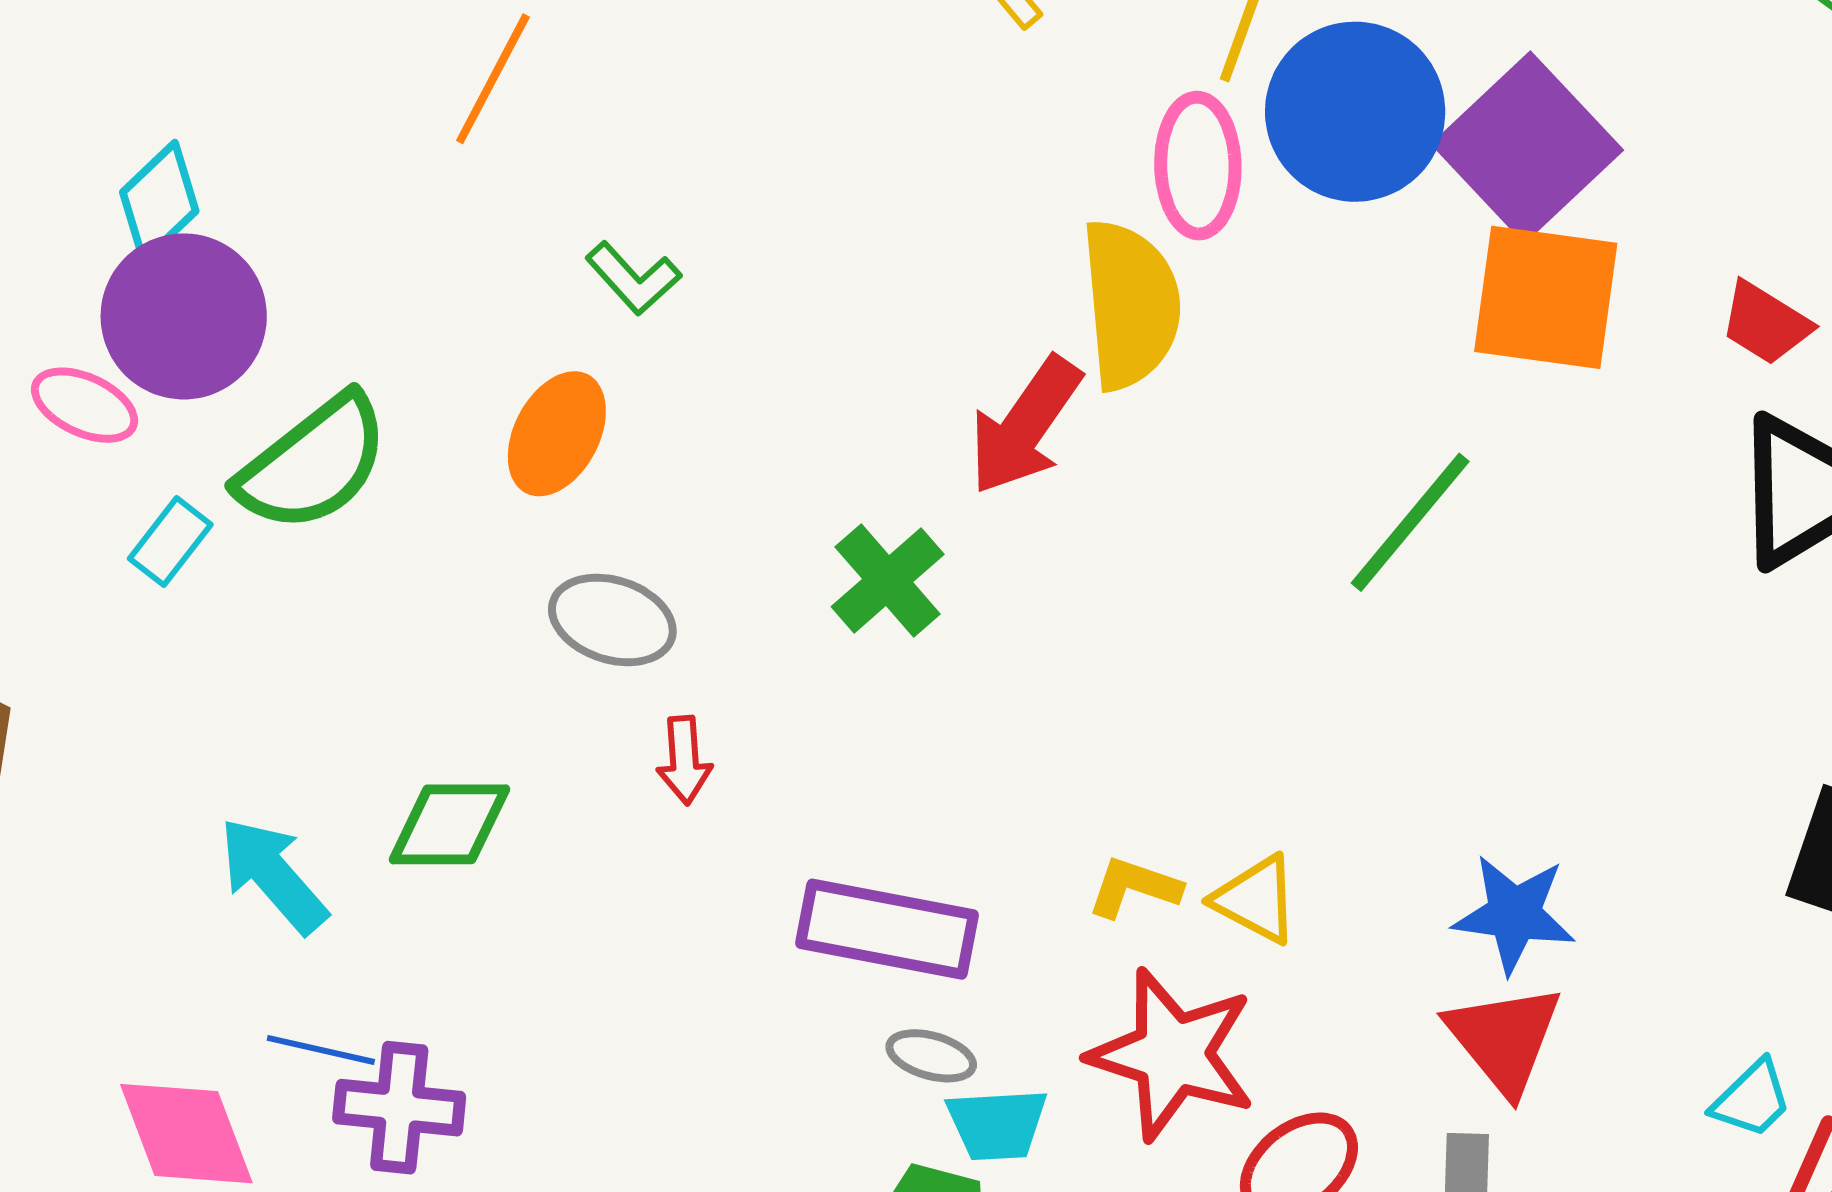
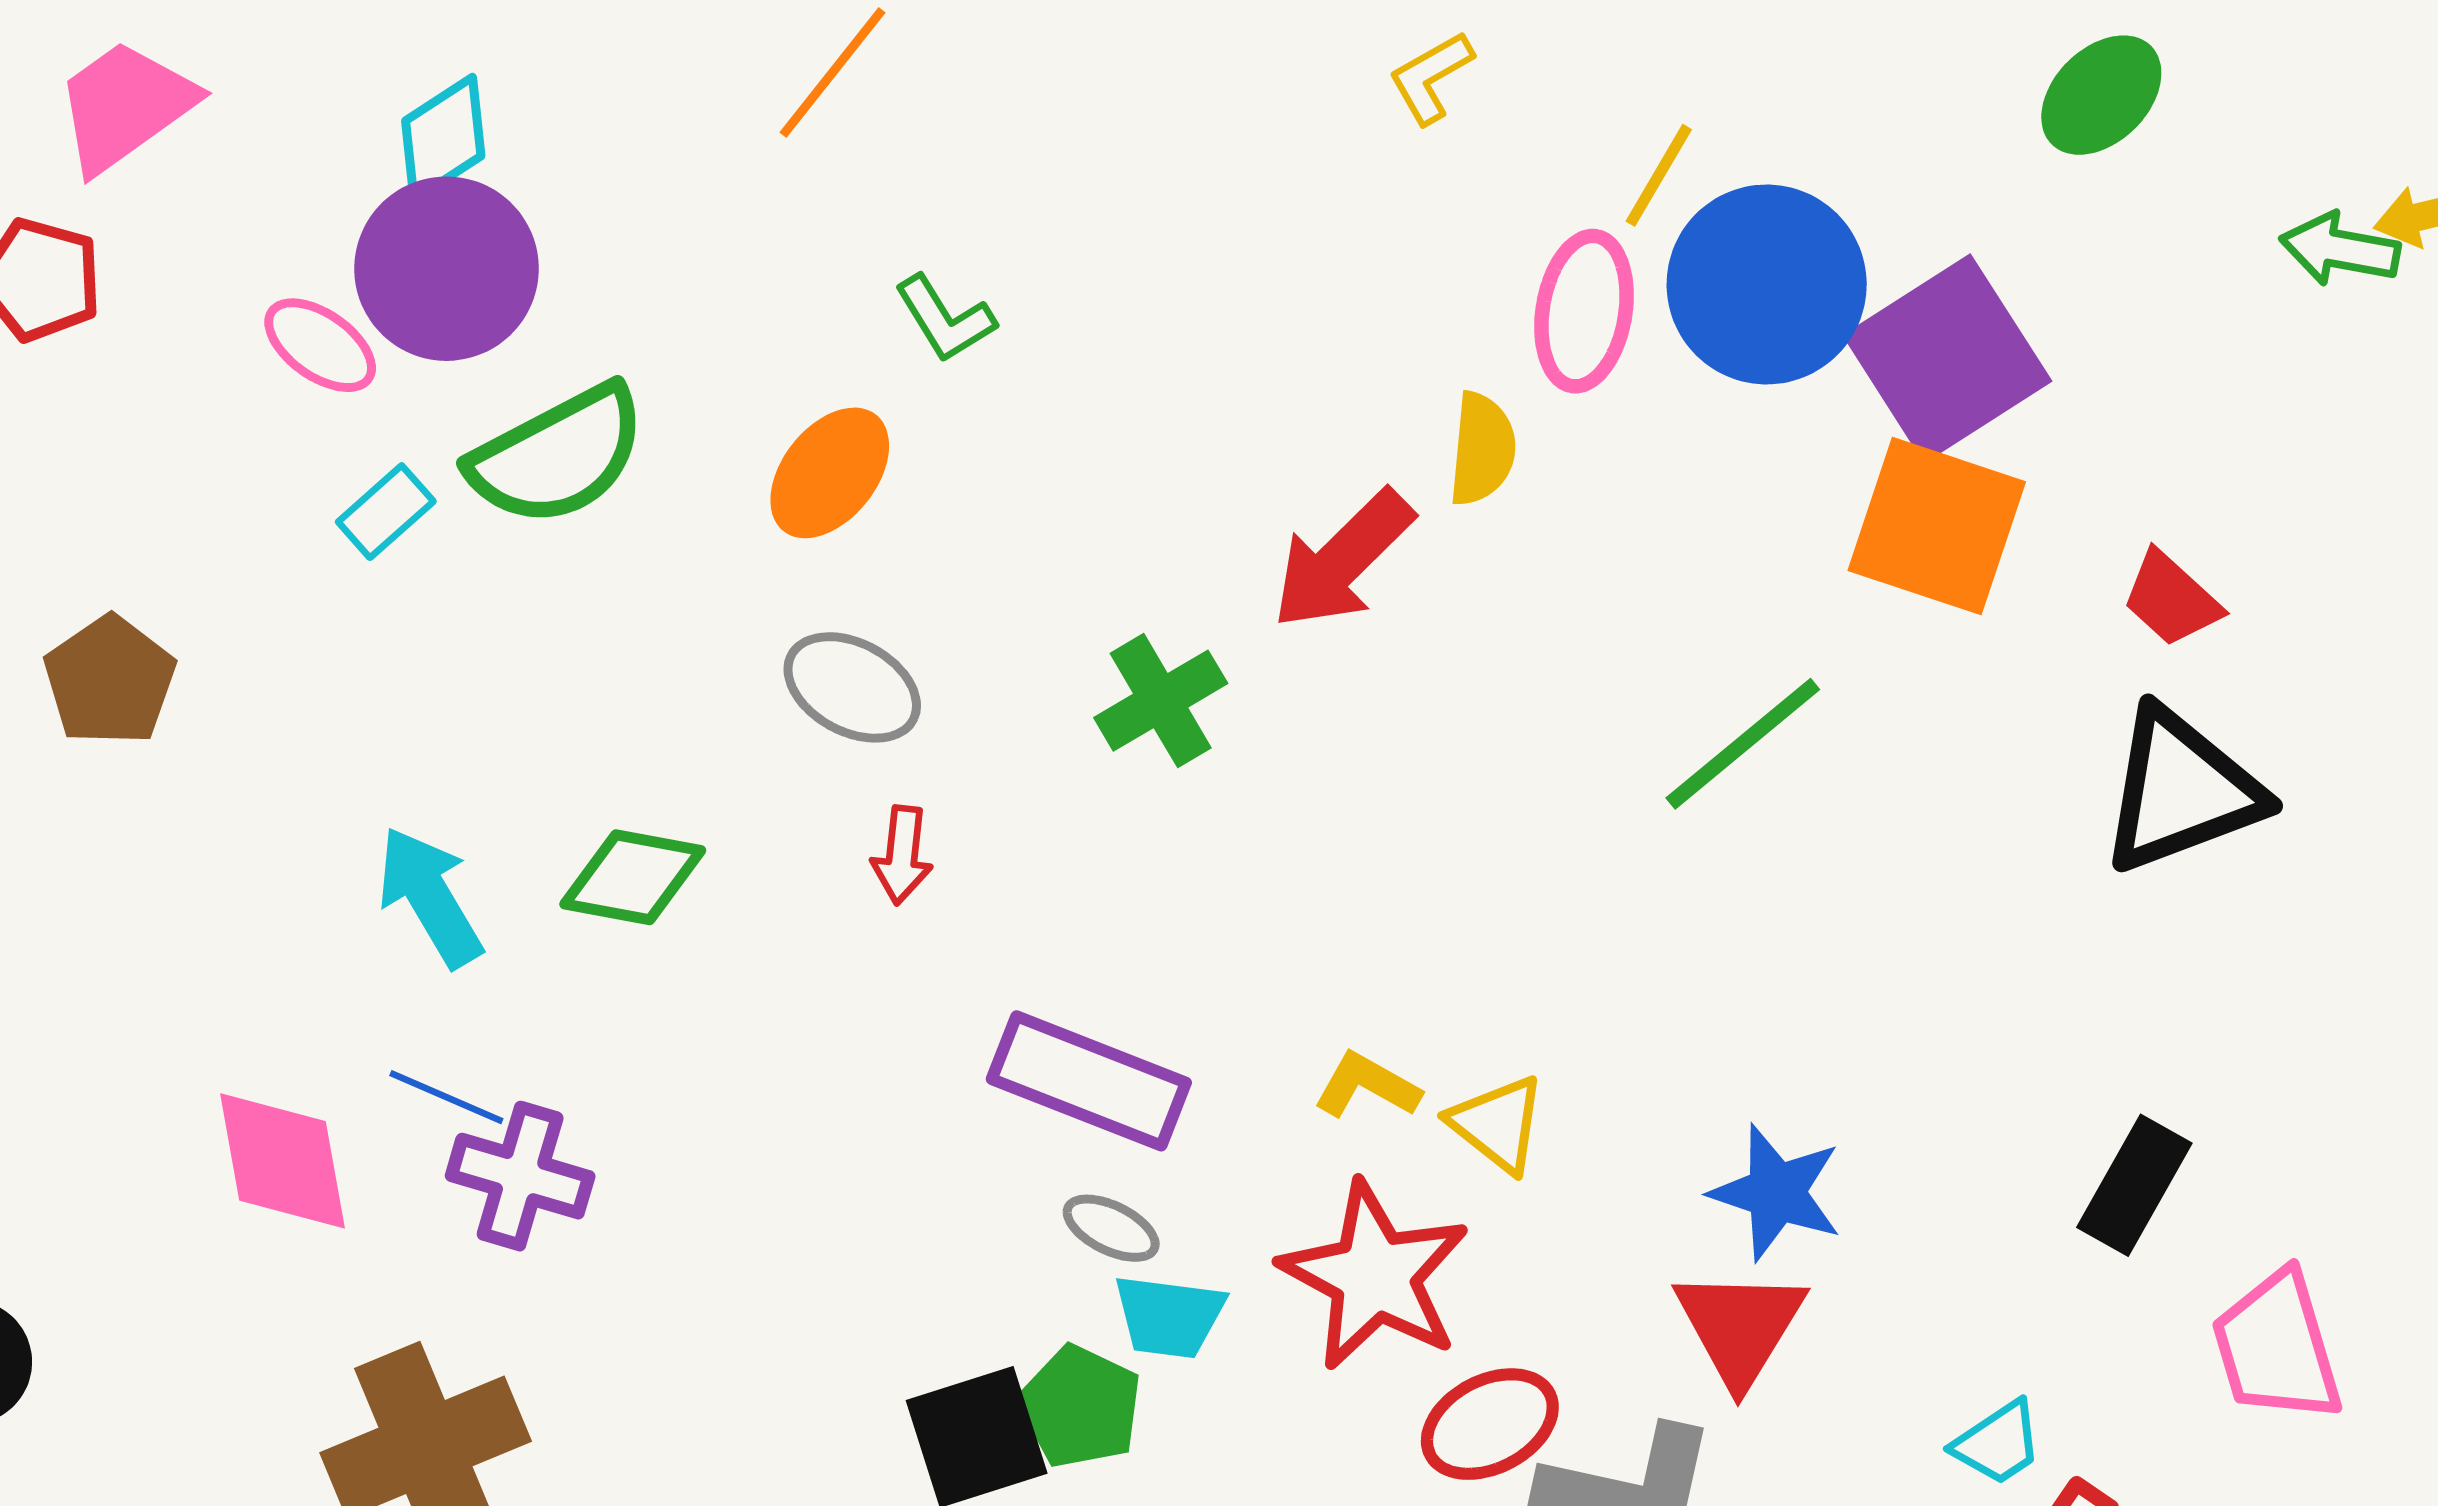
yellow semicircle: (1131, 305) -> (1482, 449), size x0.6

